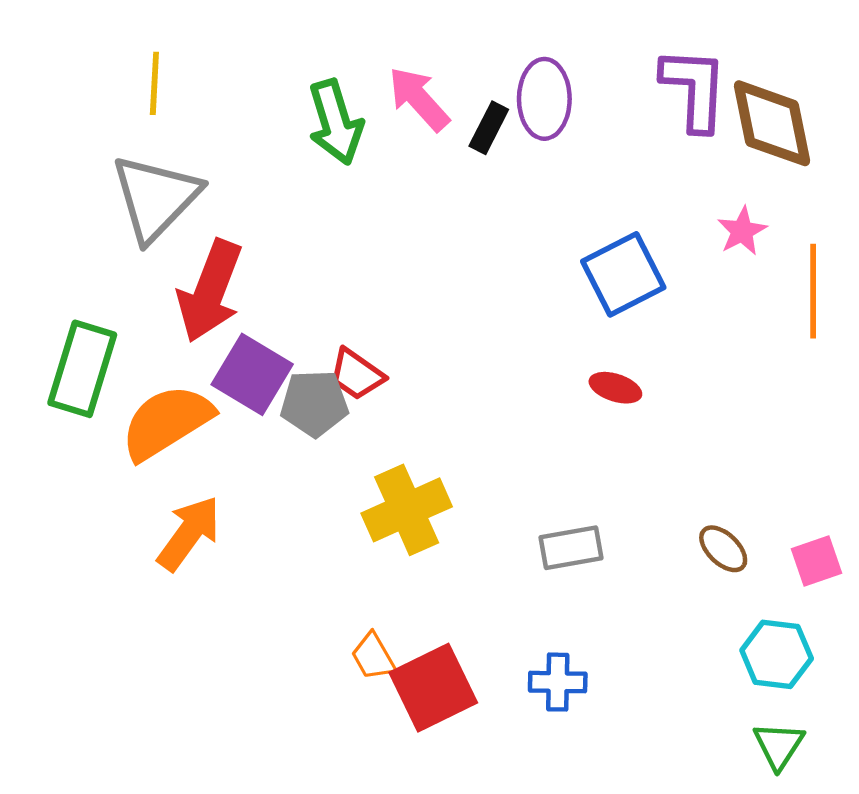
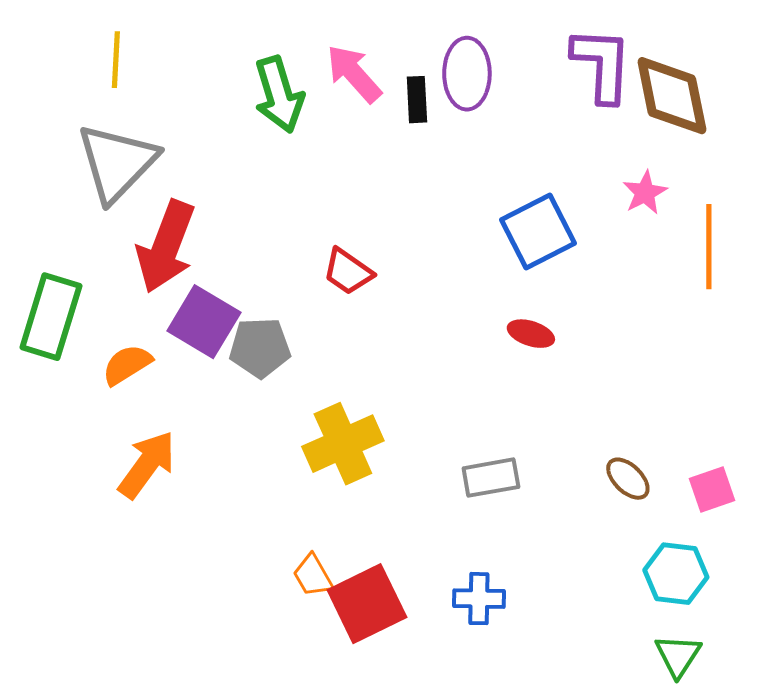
black rectangle: (489, 128) -> (417, 100), turned -30
red trapezoid: (357, 374) -> (348, 272), moved
orange semicircle: (167, 422) -> (127, 365), size x0.6

